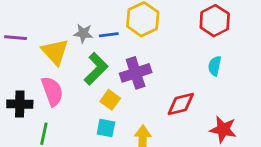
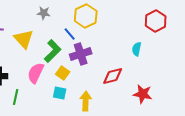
red hexagon: (215, 21) -> (156, 21), moved
gray star: (83, 33) -> (44, 13), moved
blue line: (109, 35) -> (70, 34), moved, turned 56
pink semicircle: (52, 91) -> (36, 73), moved, turned -135

